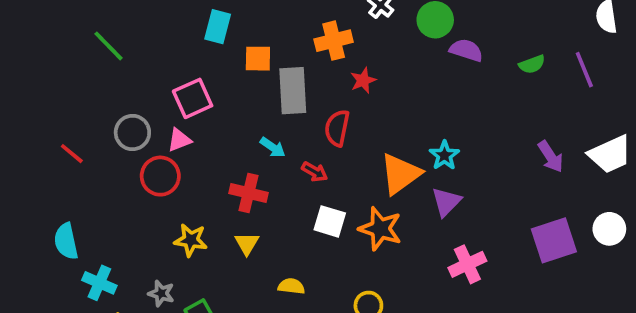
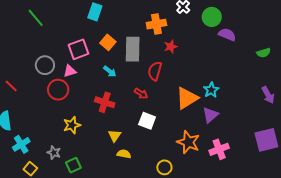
orange square: (258, 59) -> (108, 42), moved, turned 35
green semicircle: (532, 64) -> (264, 53), moved
cyan arrow: (273, 147) -> (110, 71), moved
red line: (72, 154) -> (11, 86), moved
orange star: (380, 229) -> (188, 142), moved
yellow star: (191, 240) -> (72, 125), turned -30
yellow triangle: (247, 243) -> (115, 136), moved
cyan cross: (99, 283) -> (21, 144), turned 30

